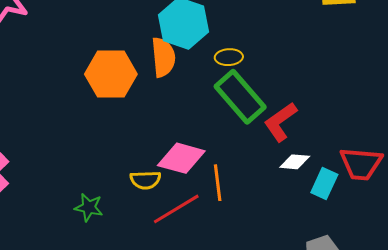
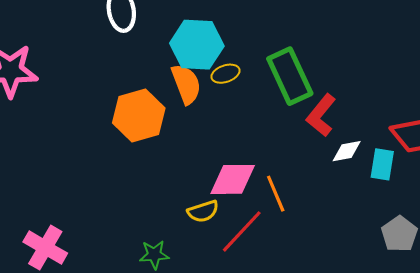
yellow ellipse: (229, 57) -> (225, 74), moved
green rectangle: (240, 97) -> (290, 76), moved, turned 32

